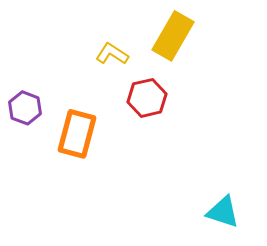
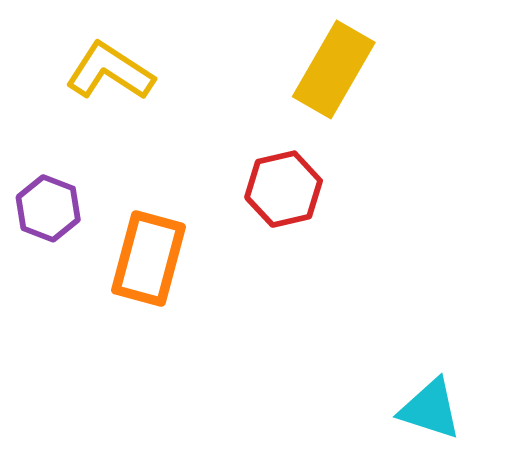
yellow L-shape: (112, 54) -> (110, 71), moved, size x1.4

